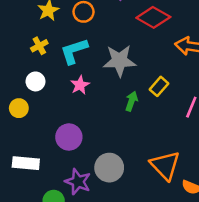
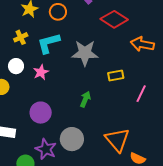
pink star: (80, 85) -> (41, 72), moved
yellow rectangle: (159, 86) -> (116, 75), turned 35
green arrow: (131, 101) -> (85, 99), moved

